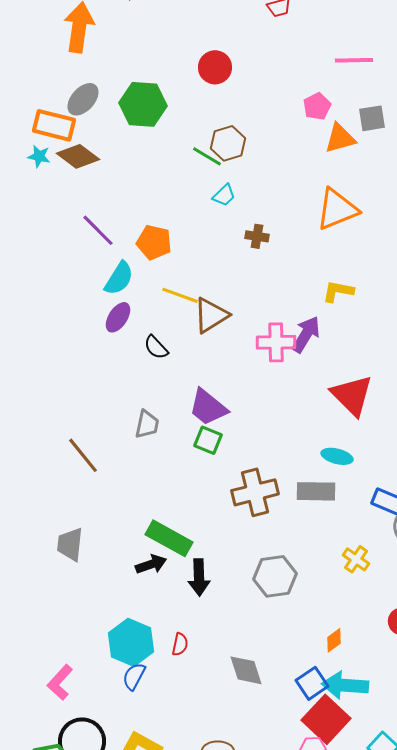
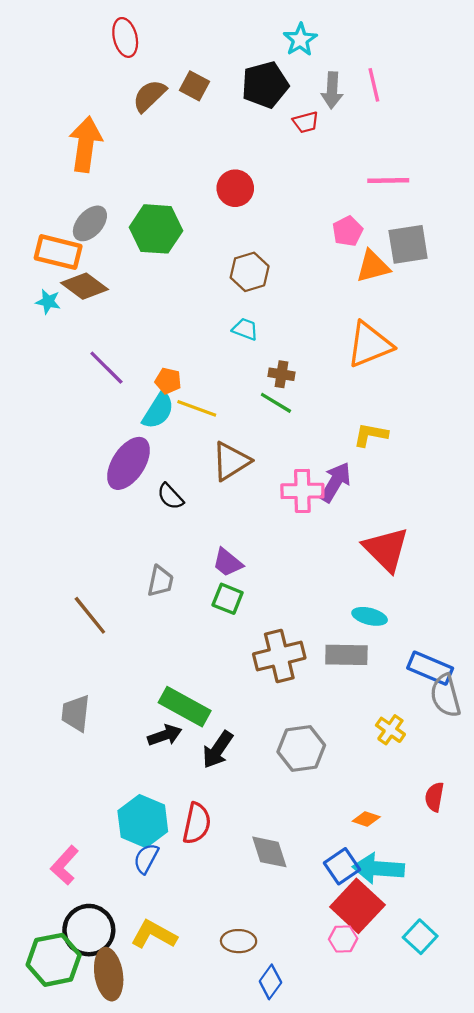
gray square: (372, 118) -> (408, 244), size x1.4
cyan star: (39, 156) -> (48, 302), moved
green line: (207, 156) -> (276, 403), moved
cyan trapezoid: (224, 195) -> (245, 329), turned -115
orange pentagon: (154, 242) -> (168, 381), size x0.7
cyan semicircle: (119, 278) -> (158, 411), moved
yellow line: (180, 295) -> (197, 408), moved
purple ellipse: (118, 317) -> (128, 463), size x1.6
purple trapezoid: (208, 407) -> (228, 562), size x0.7
black arrow: (199, 577) -> (218, 750), turned 36
orange diamond: (334, 640) -> (366, 819), turned 55
red semicircle: (180, 644) -> (197, 823), size x1.6

